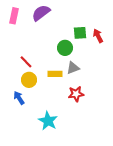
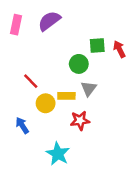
gray triangle: (73, 68) -> (89, 89), turned -32
yellow circle: (29, 80) -> (46, 103), moved
red star: (76, 94) -> (80, 121), moved

